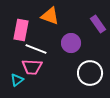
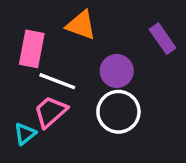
pink trapezoid: (32, 67) -> (50, 112), turned 135
white circle: (90, 73) -> (118, 112), moved

